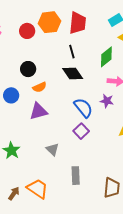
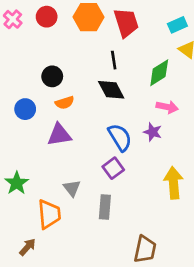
red trapezoid: (78, 23) -> (126, 23), turned -30
red circle: (27, 31) -> (47, 17), moved
gray rectangle: (76, 176) -> (105, 207), moved
orange trapezoid: (38, 189) -> (49, 214), moved, turned 45
brown arrow: (14, 194) -> (27, 247), moved

